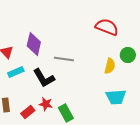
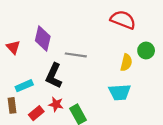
cyan rectangle: (16, 72) -> (24, 86), moved
black L-shape: (44, 78) -> (54, 76), turned 55
cyan trapezoid: (116, 97) -> (120, 92), moved

